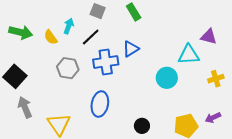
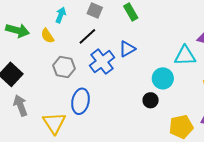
cyan arrow: (69, 26) -> (61, 15), moved
blue cross: (106, 62) -> (102, 62), turned -30
blue ellipse: (100, 104) -> (80, 101), moved
black circle: (142, 126) -> (151, 100), moved

